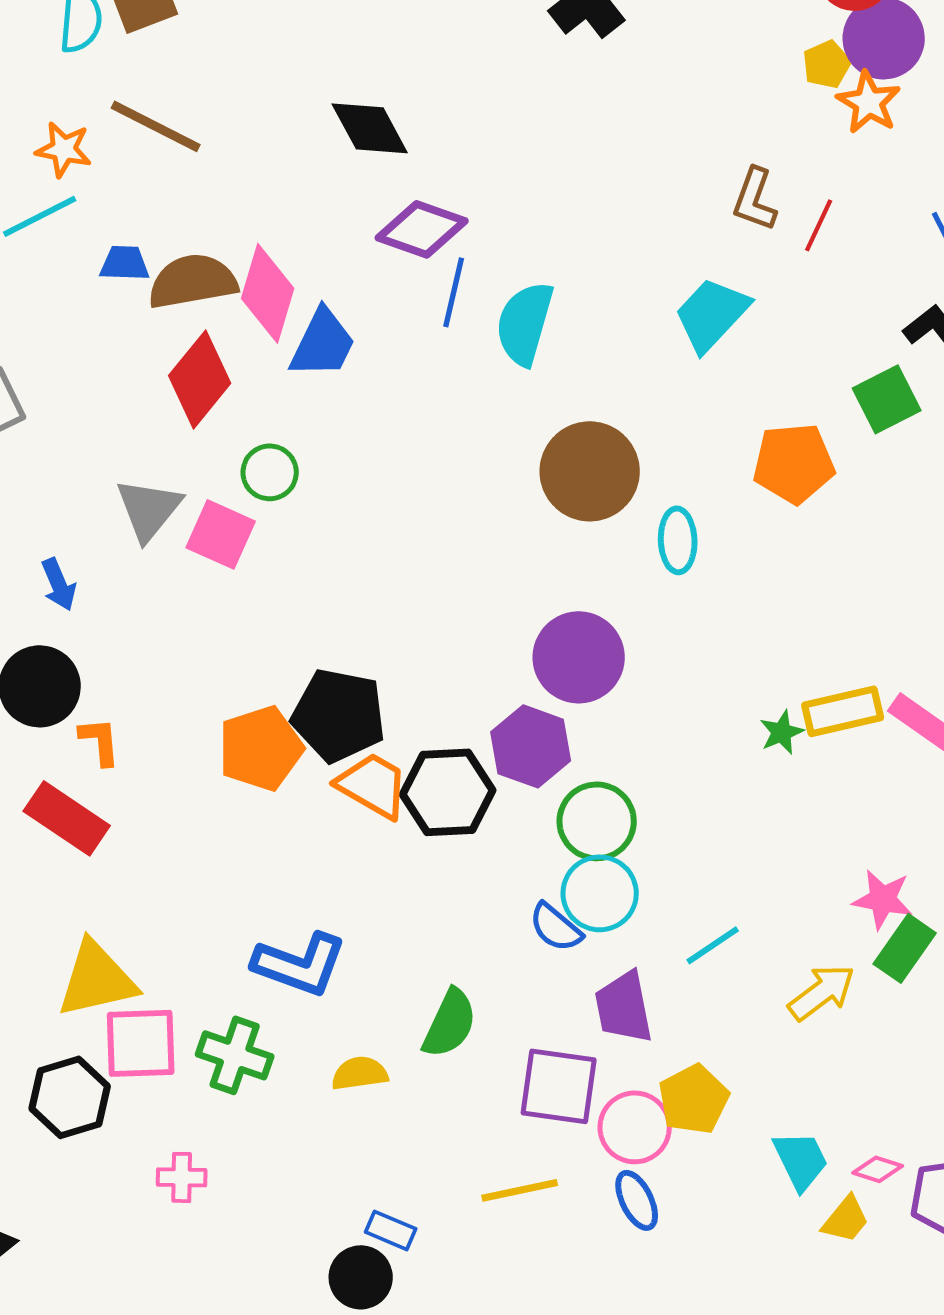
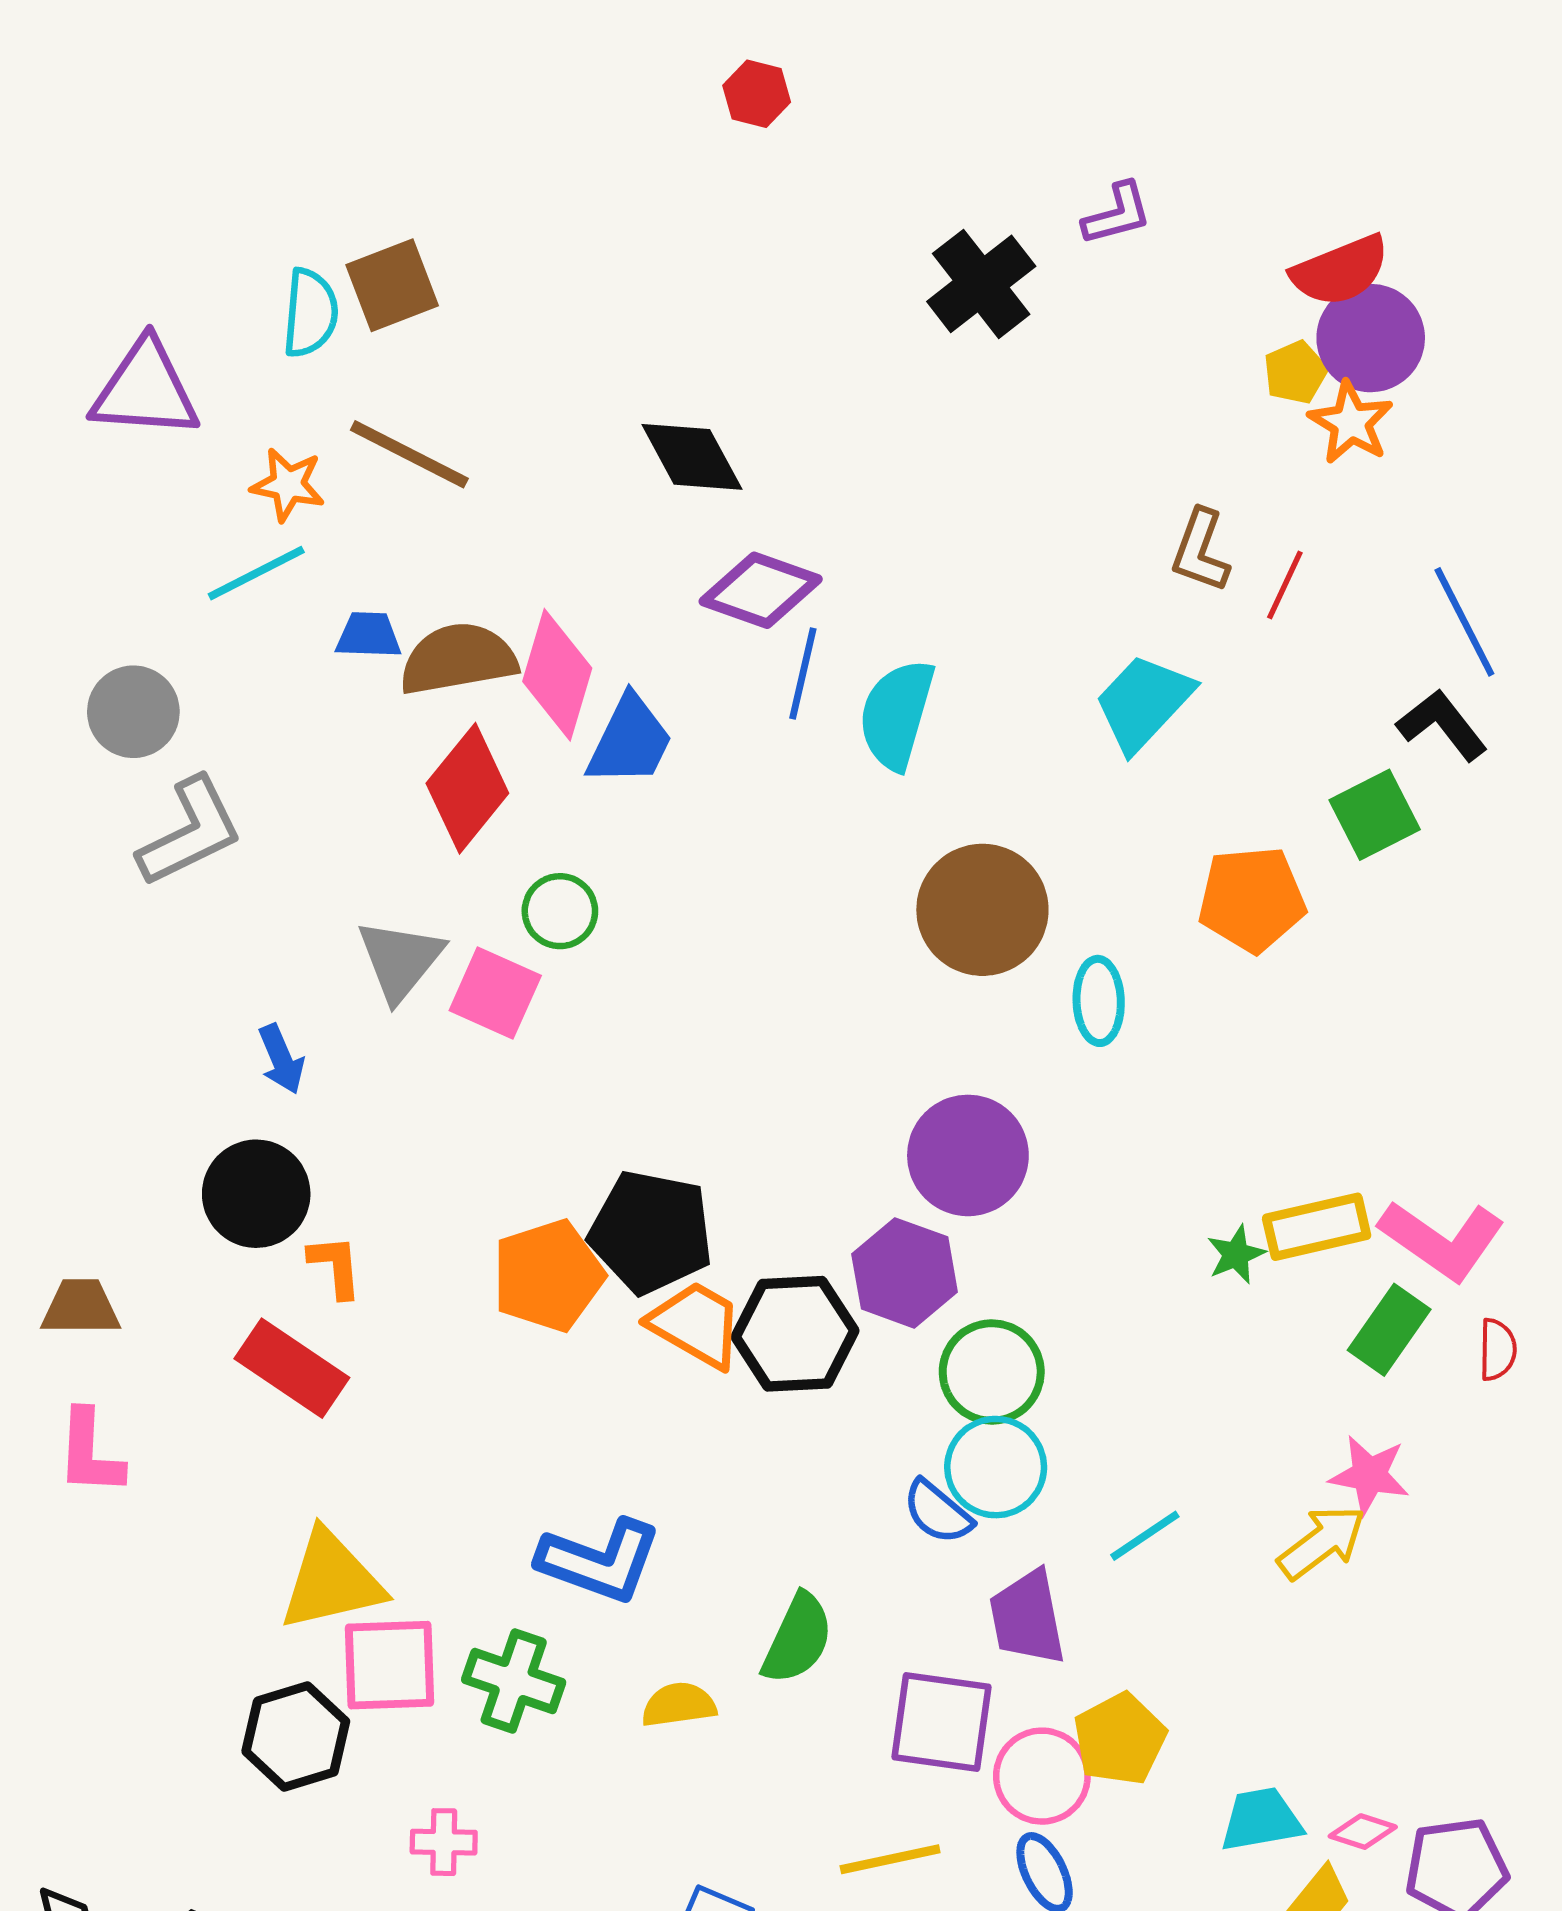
green rectangle: (905, 948) -> (1389, 1330), moved
yellow arrow: (822, 992) -> (1322, 1542), moved
cyan trapezoid: (801, 1160) -> (1261, 1820), turned -74

